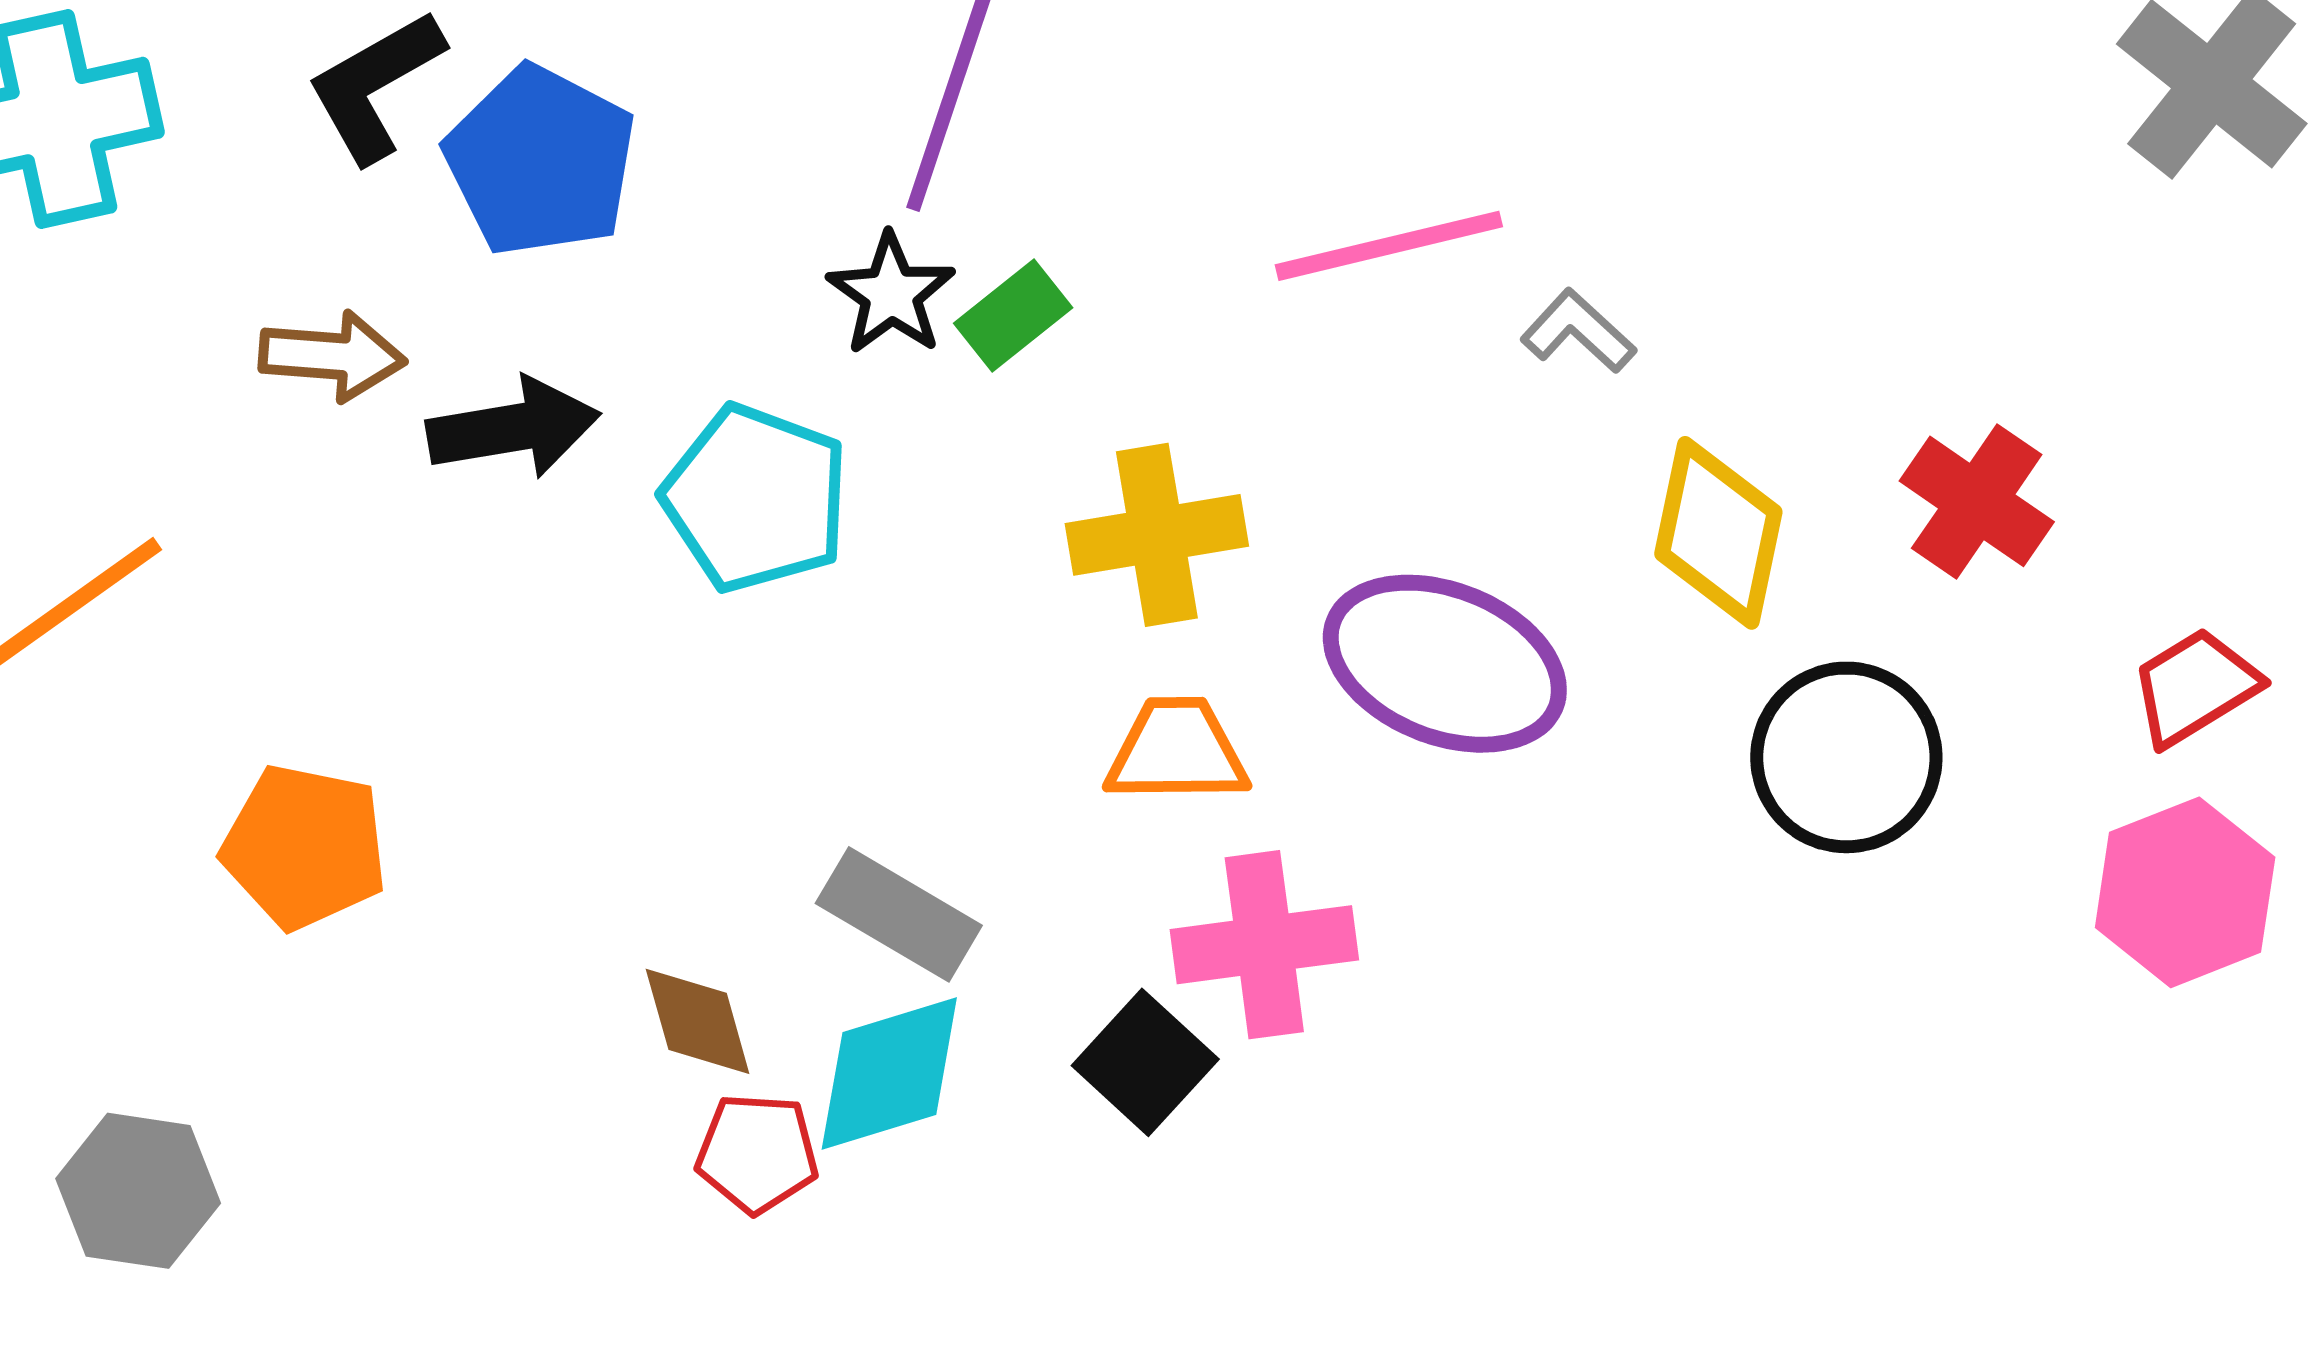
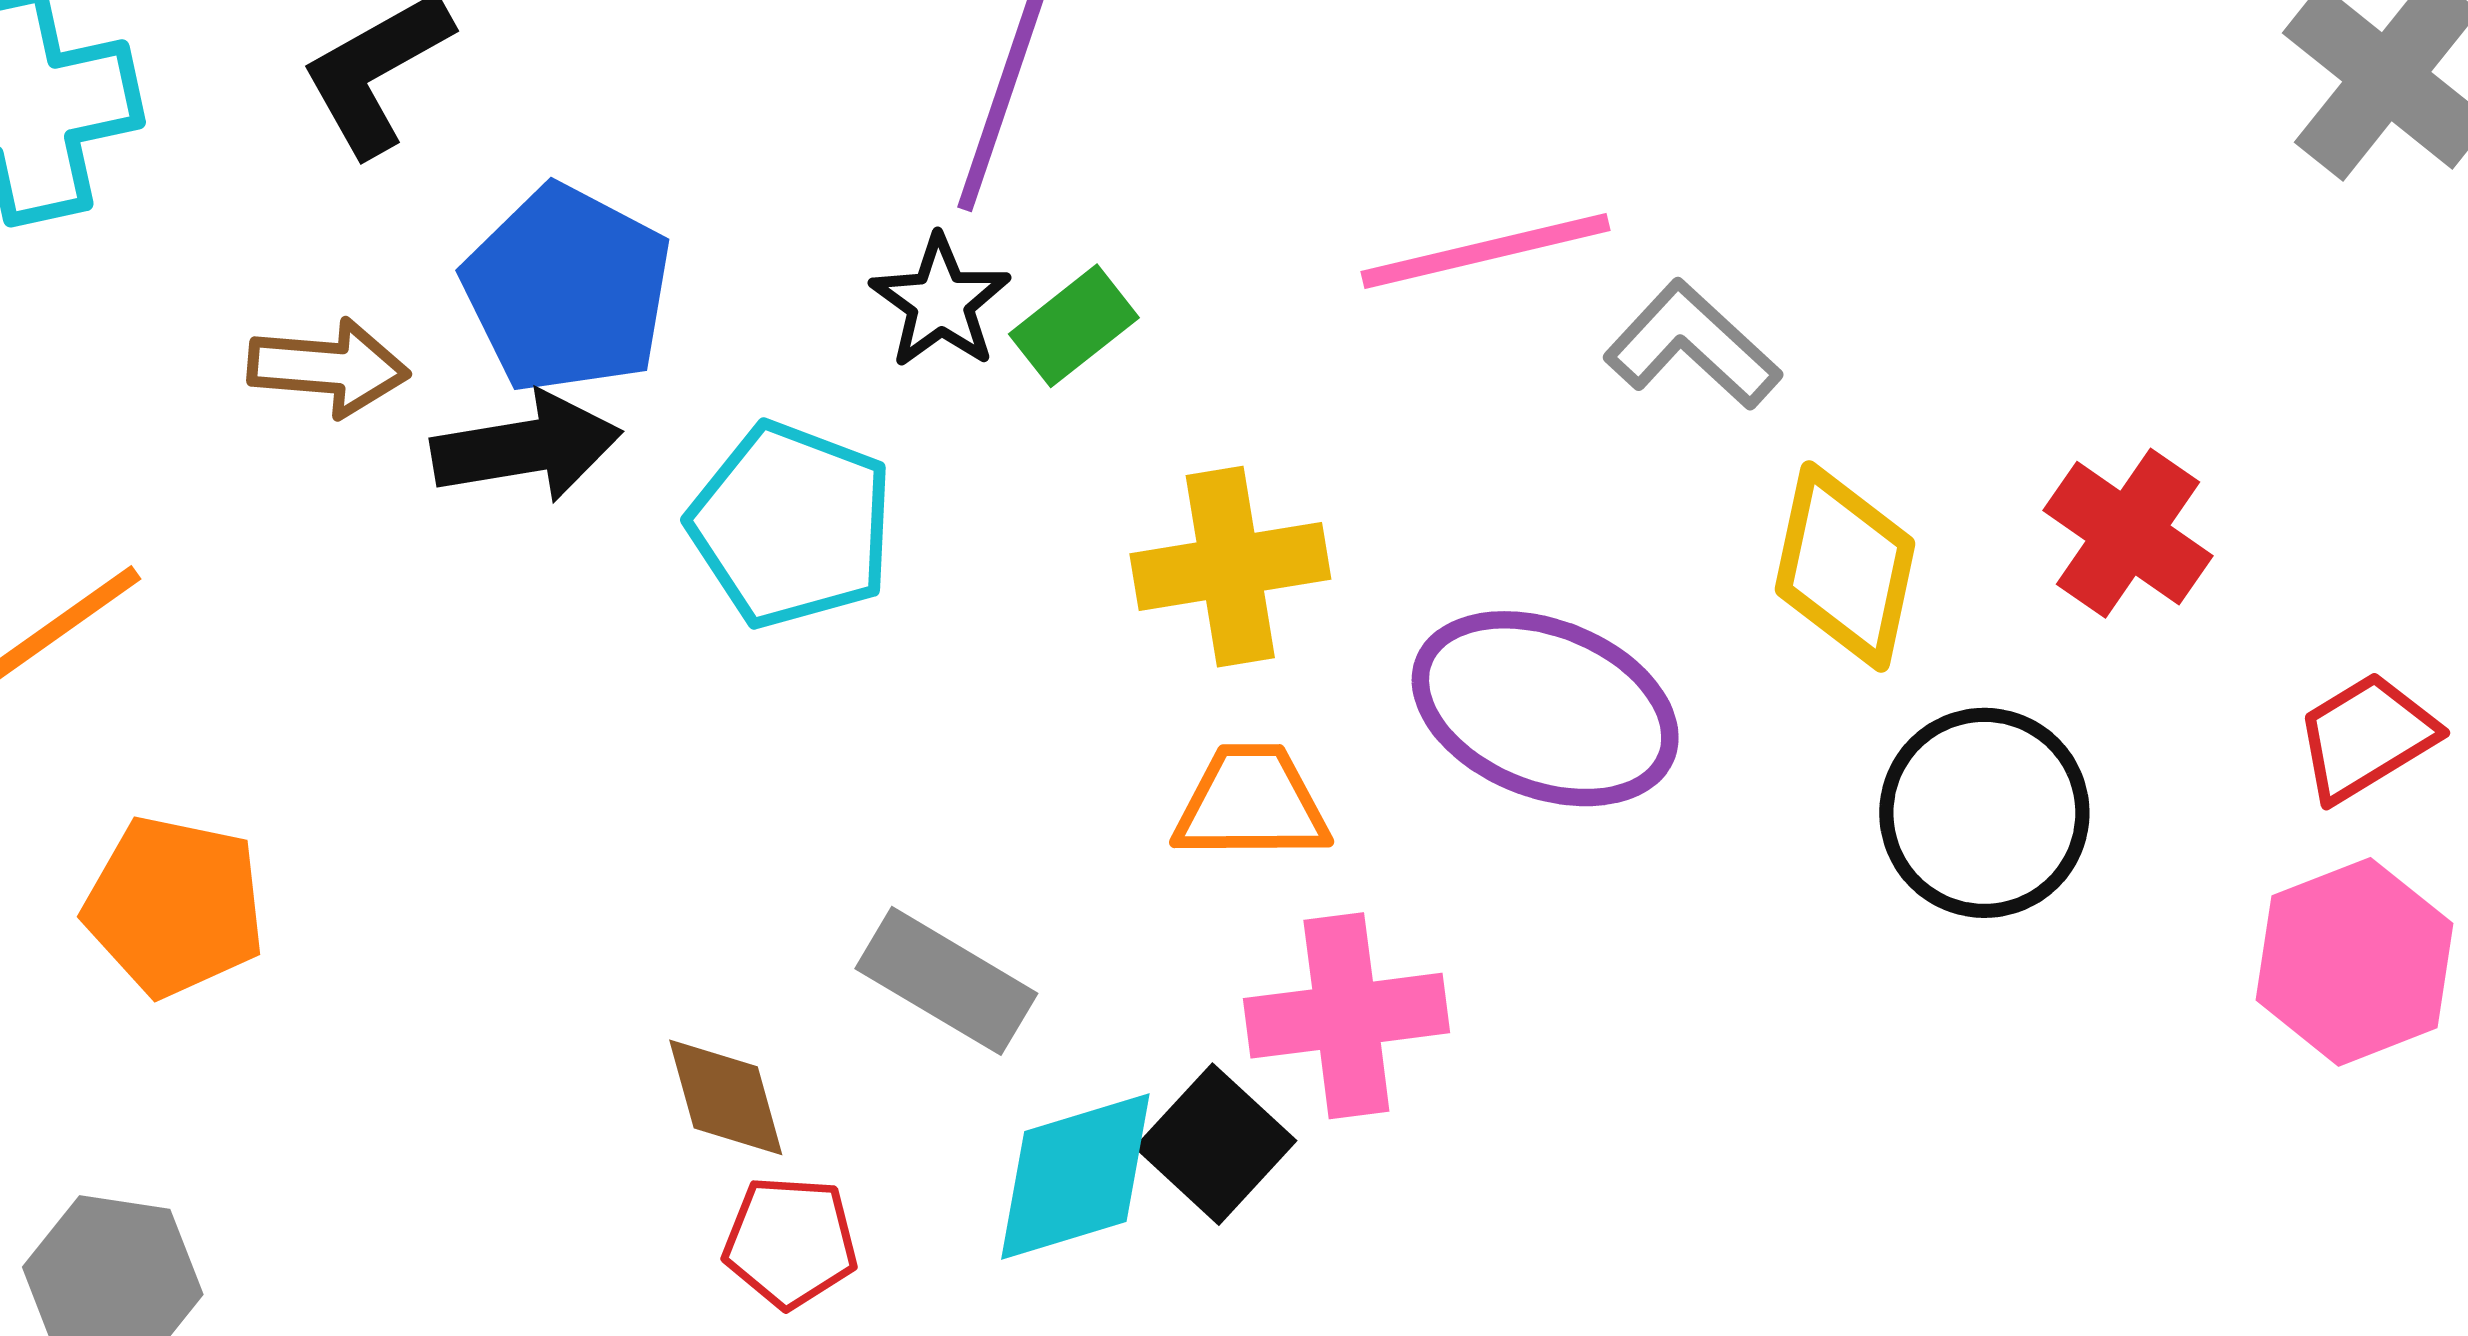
blue pentagon: (541, 161) -> (567, 289), moved
gray L-shape: (1578, 331) -> (1692, 345), size x1.4
orange pentagon: (305, 847) -> (175, 906), moved
cyan diamond: (889, 1074) -> (1075, 1177), moved

